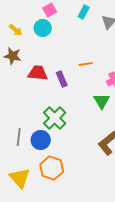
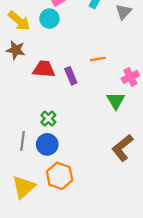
yellow arrow: (16, 30) -> (19, 21), size x1.5
green cross: (55, 118) -> (48, 119), moved, size x0.6
yellow triangle: (20, 178) -> (24, 187), turned 30

